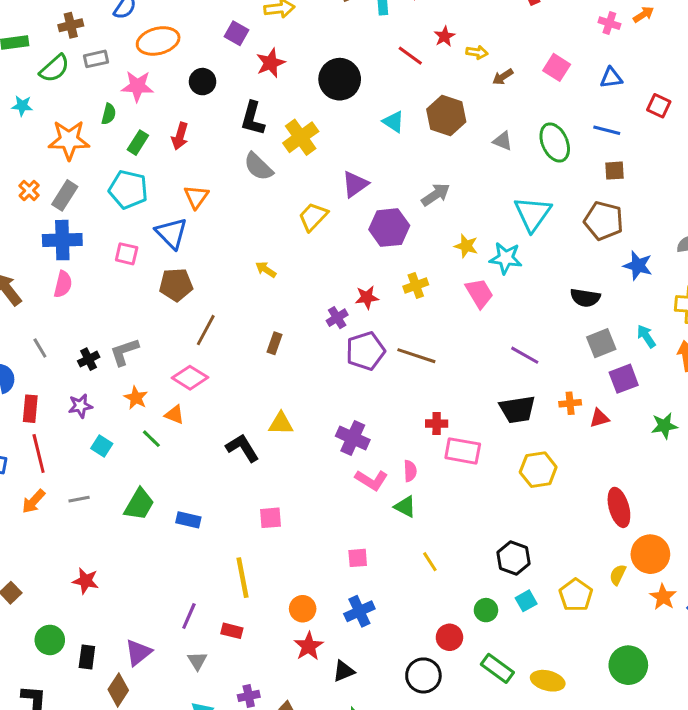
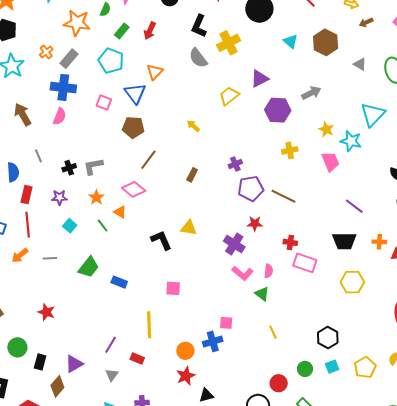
red star: (367, 297) -> (255, 224), moved
blue cross: (359, 611) -> (213, 341), moved

